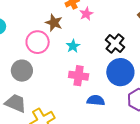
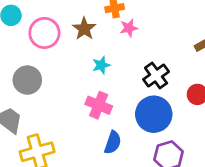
pink circle: (38, 42) -> (44, 33), moved
blue semicircle: (96, 100) -> (113, 143), turned 90

